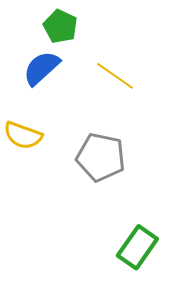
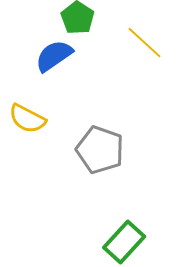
yellow line: (115, 76) -> (145, 43), moved

